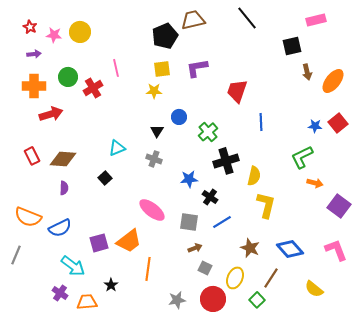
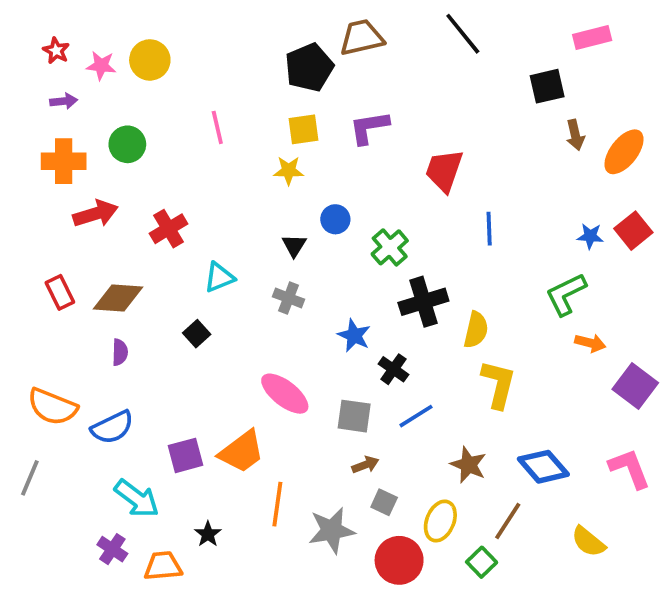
red cross: (93, 88) -> (169, 229), moved
blue star: (189, 179) -> (354, 335), turned 30
gray star: (177, 300) -> (332, 530), moved, size x1.4

